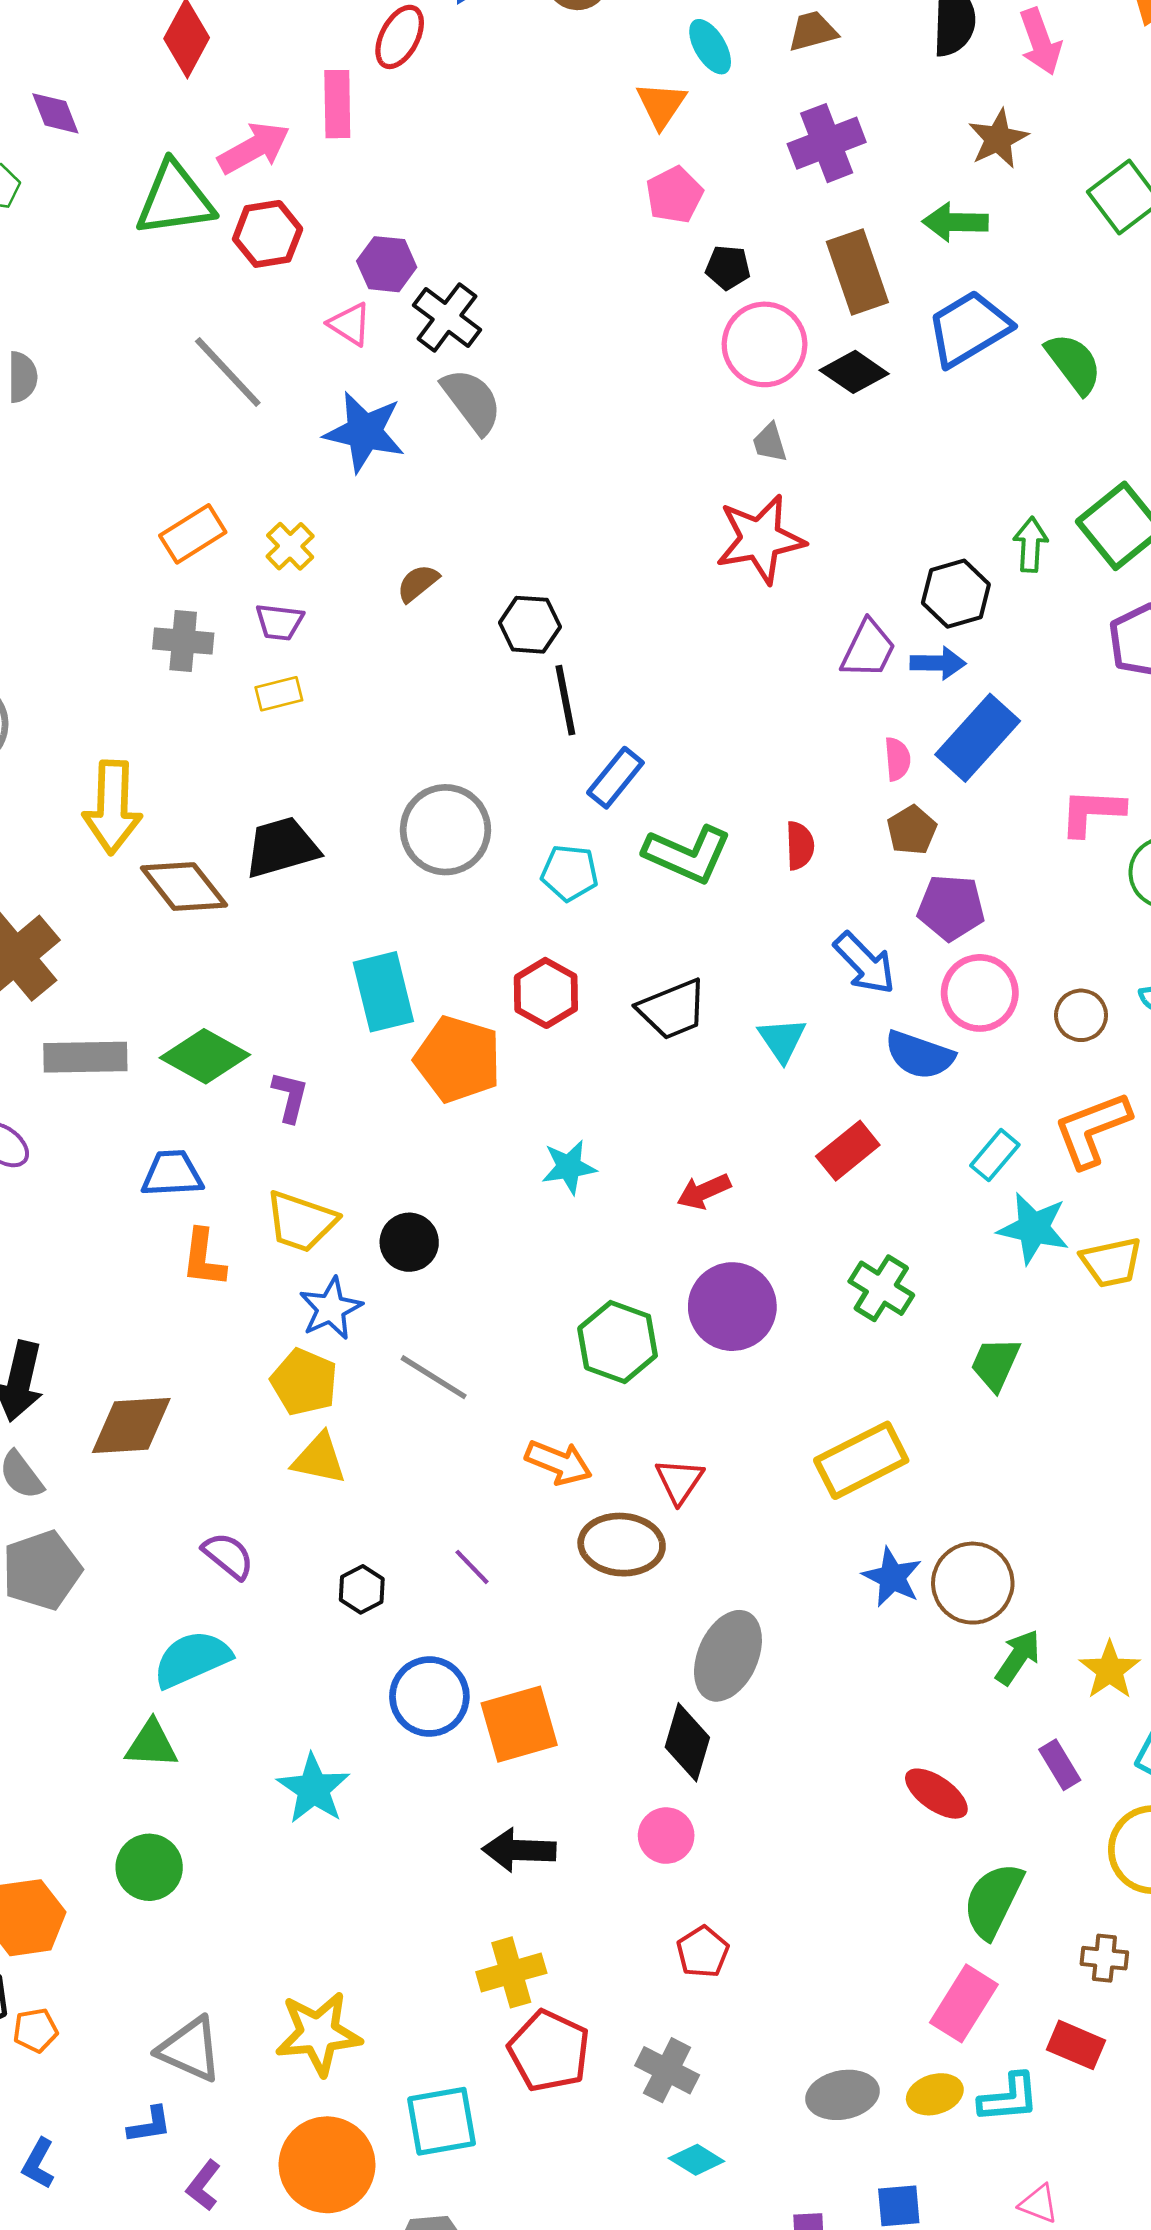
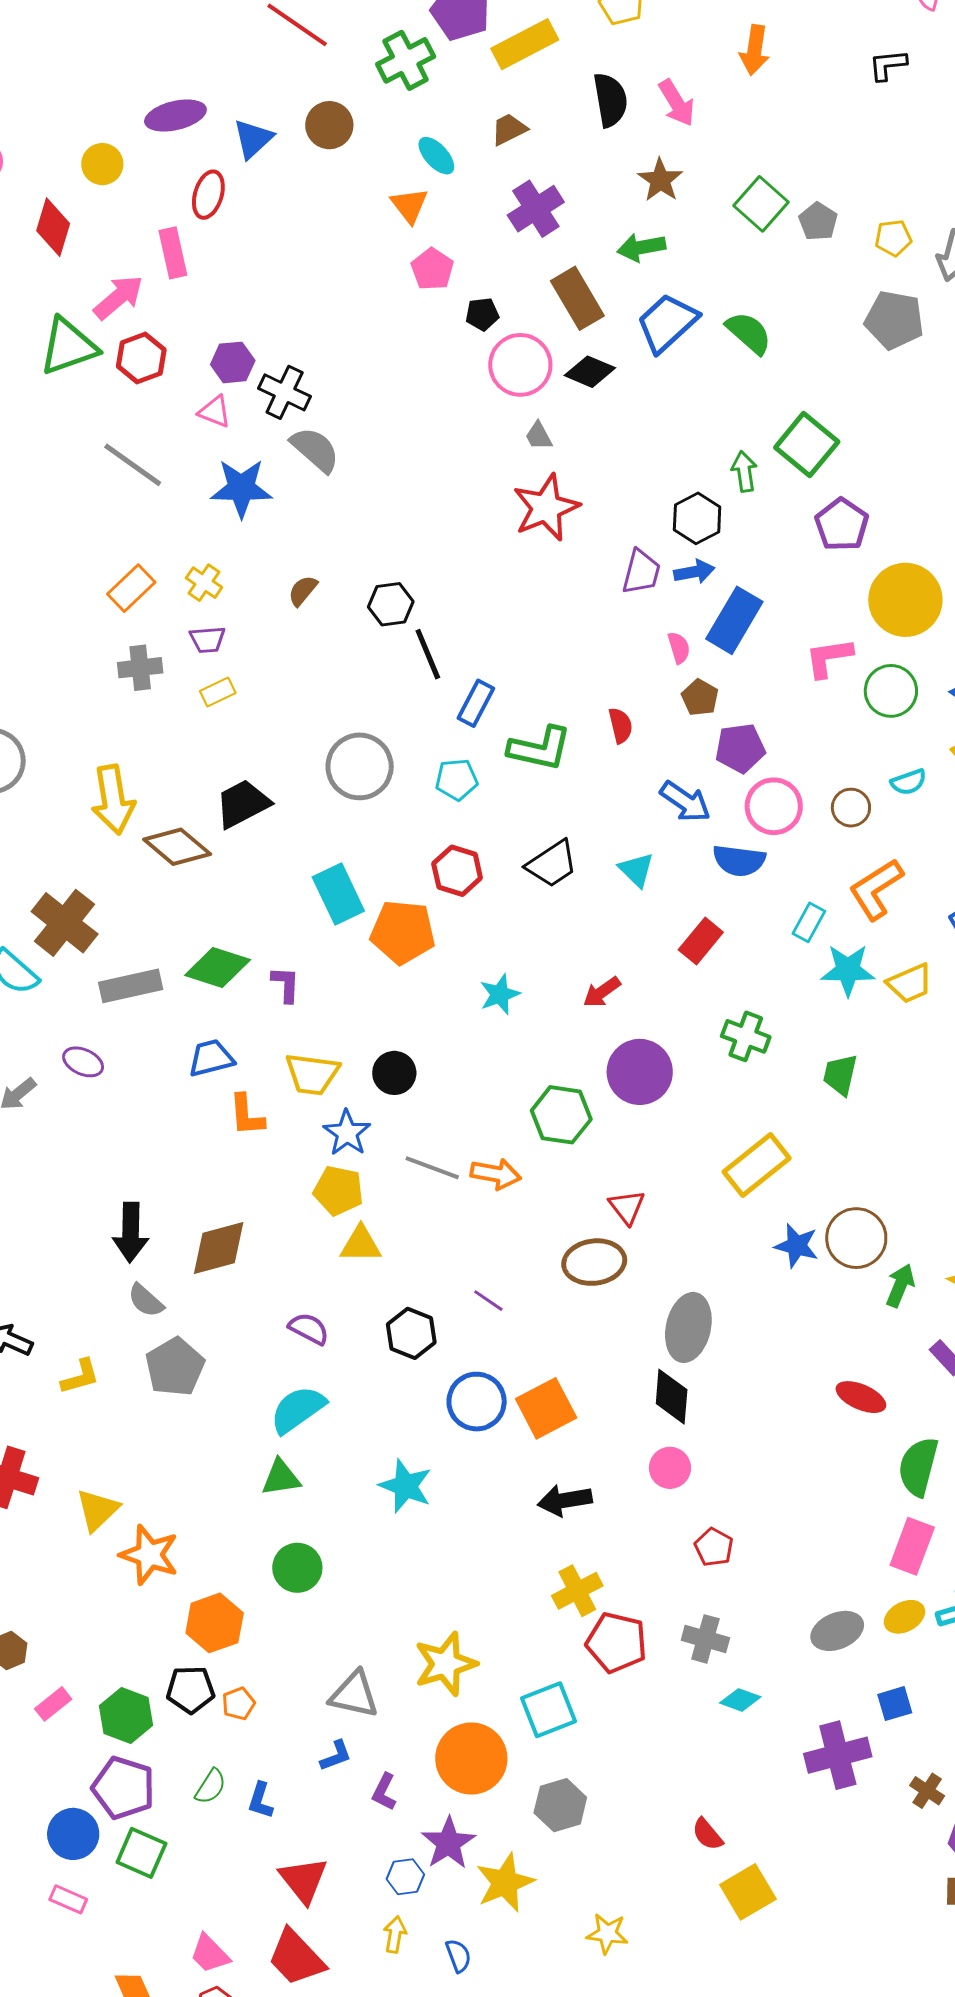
orange arrow: (559, 1462) -> (496, 1174), moved
black hexagon: (362, 1589) -> (411, 1333), size x1.4

